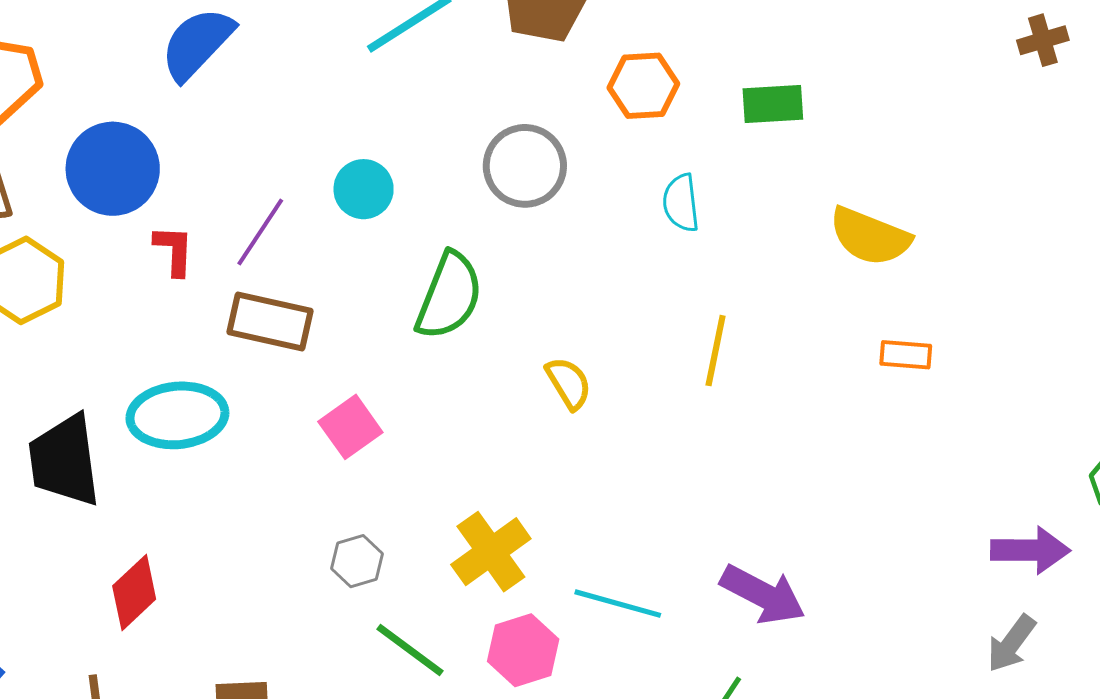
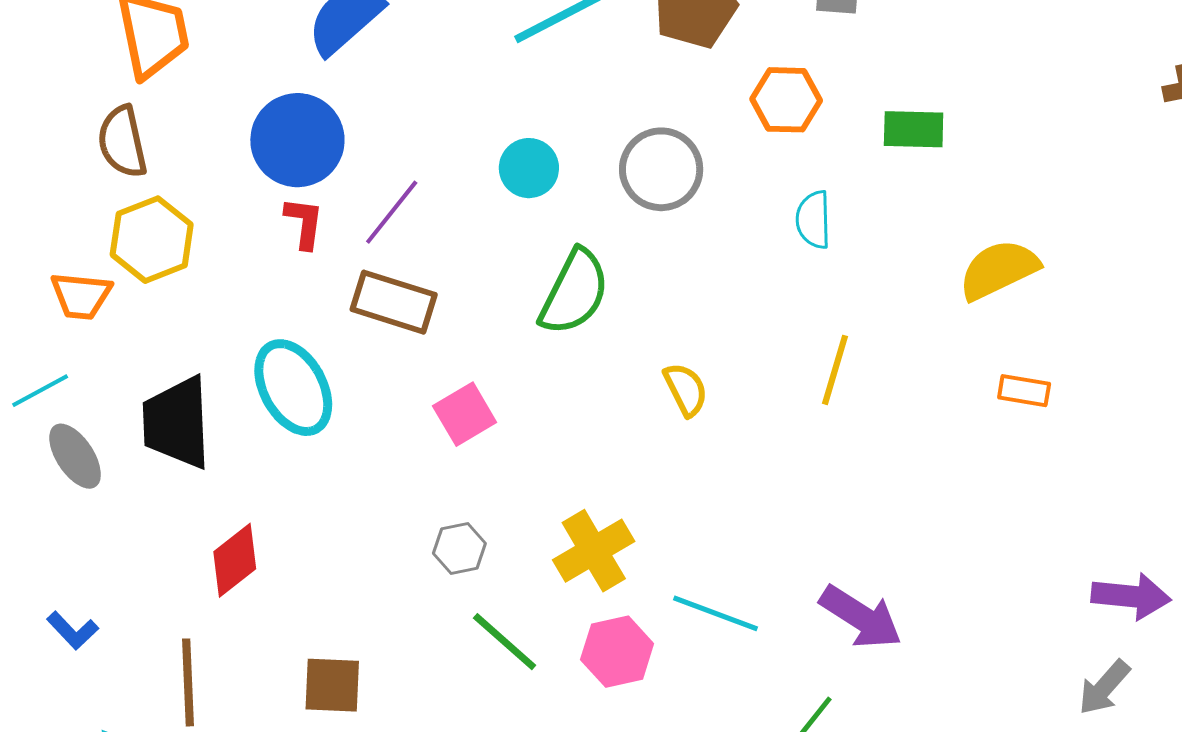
blue circle: (113, 169) -> (297, 140), moved
cyan circle: (364, 189) -> (529, 168), moved
yellow semicircle: (870, 236) -> (999, 270), turned 128
cyan ellipse: (177, 415) -> (293, 388), turned 62

